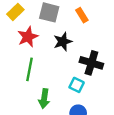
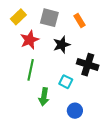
cyan square: (77, 85) -> (66, 82), moved

